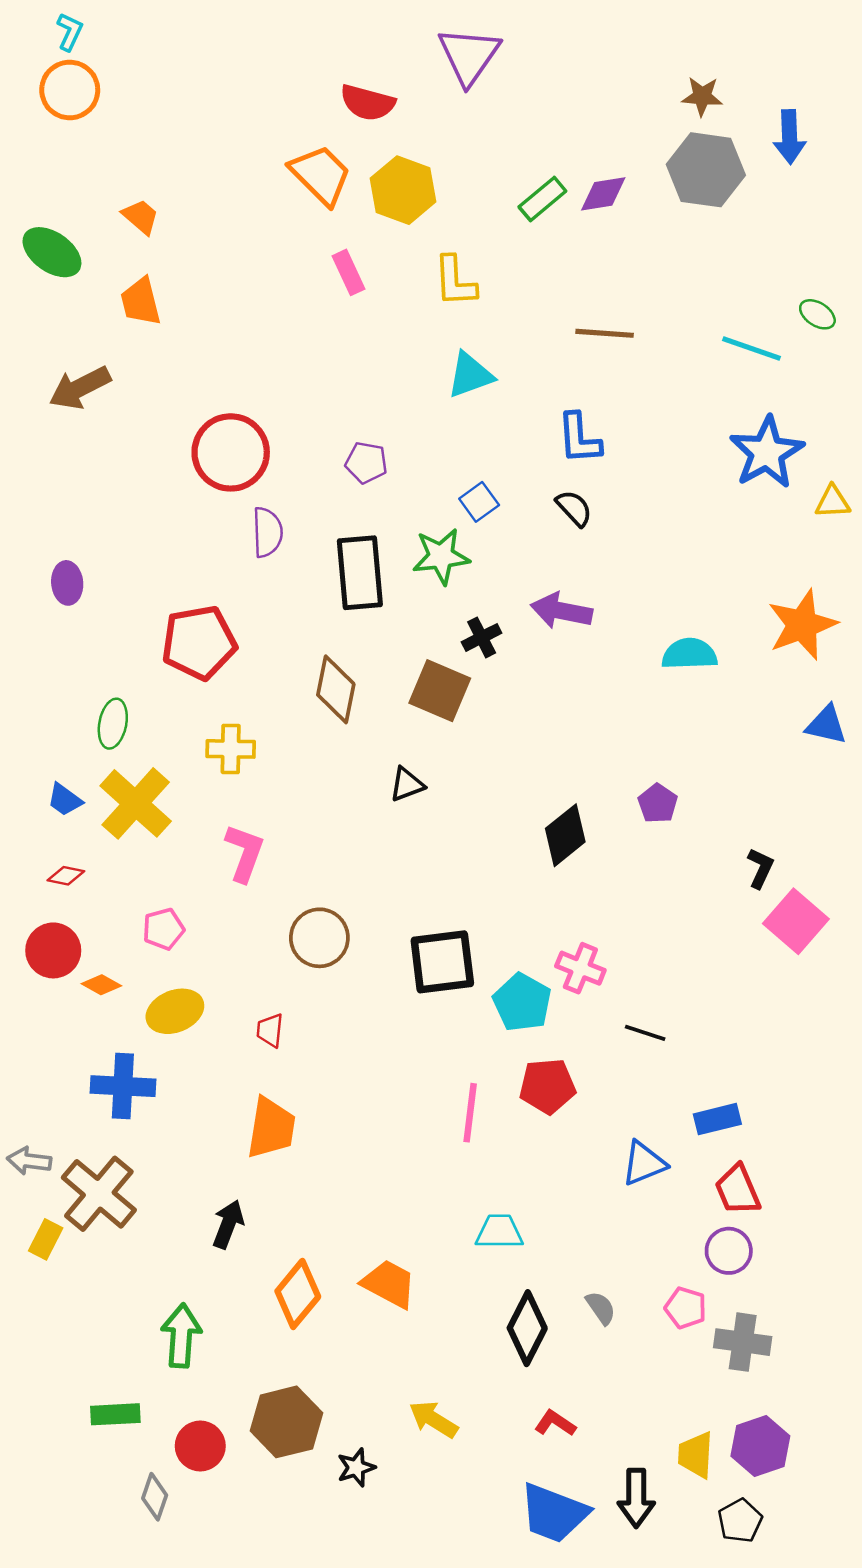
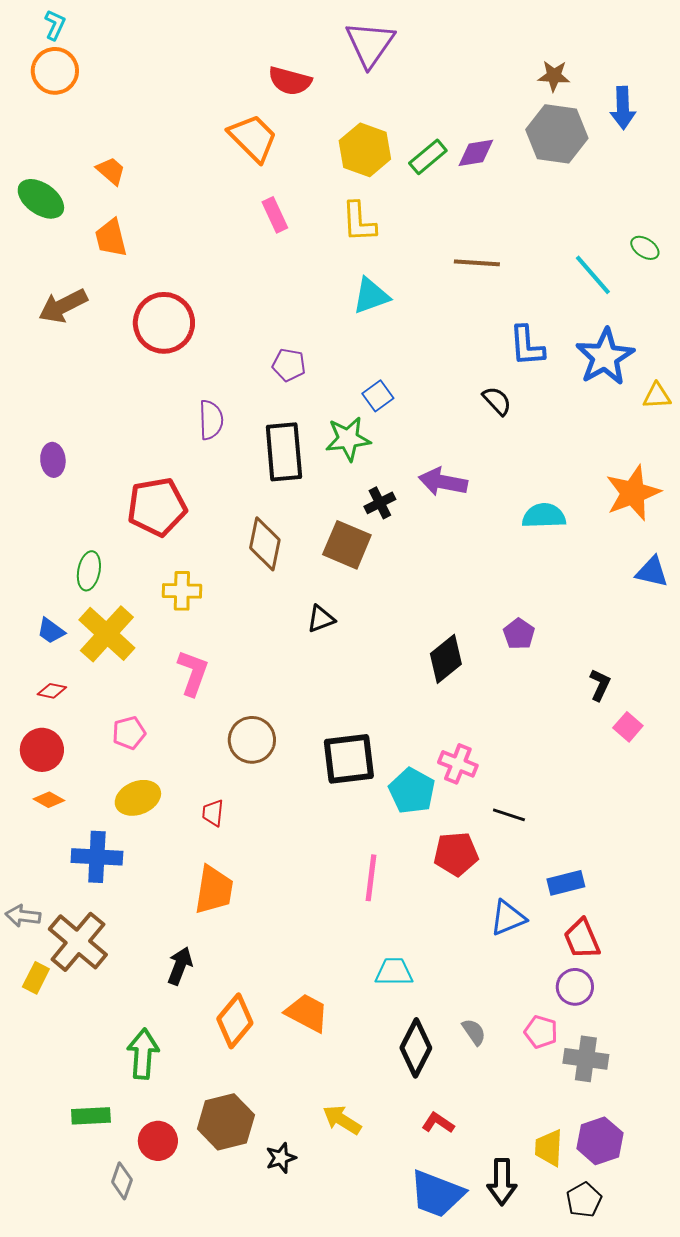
yellow hexagon: (403, 190) -> (365, 150), moved
cyan line: (752, 349) -> (593, 275), turned 30
blue L-shape: (579, 438) -> (527, 346), moved
red circle: (231, 452) -> (164, 323), moved
black semicircle: (574, 508) -> (497, 401), moved
pink square: (796, 921) -> (628, 727), size x0.6
orange diamond: (101, 985) -> (49, 800), moved
red pentagon: (547, 1086) -> (456, 854), moved

